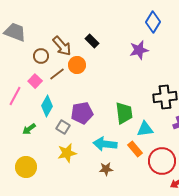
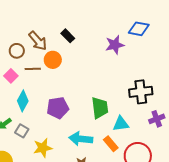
blue diamond: (153, 22) -> (139, 29), moved, turned 70
brown line: (57, 74) -> (33, 69), turned 35
gray square: (63, 127) -> (22, 131), moved

